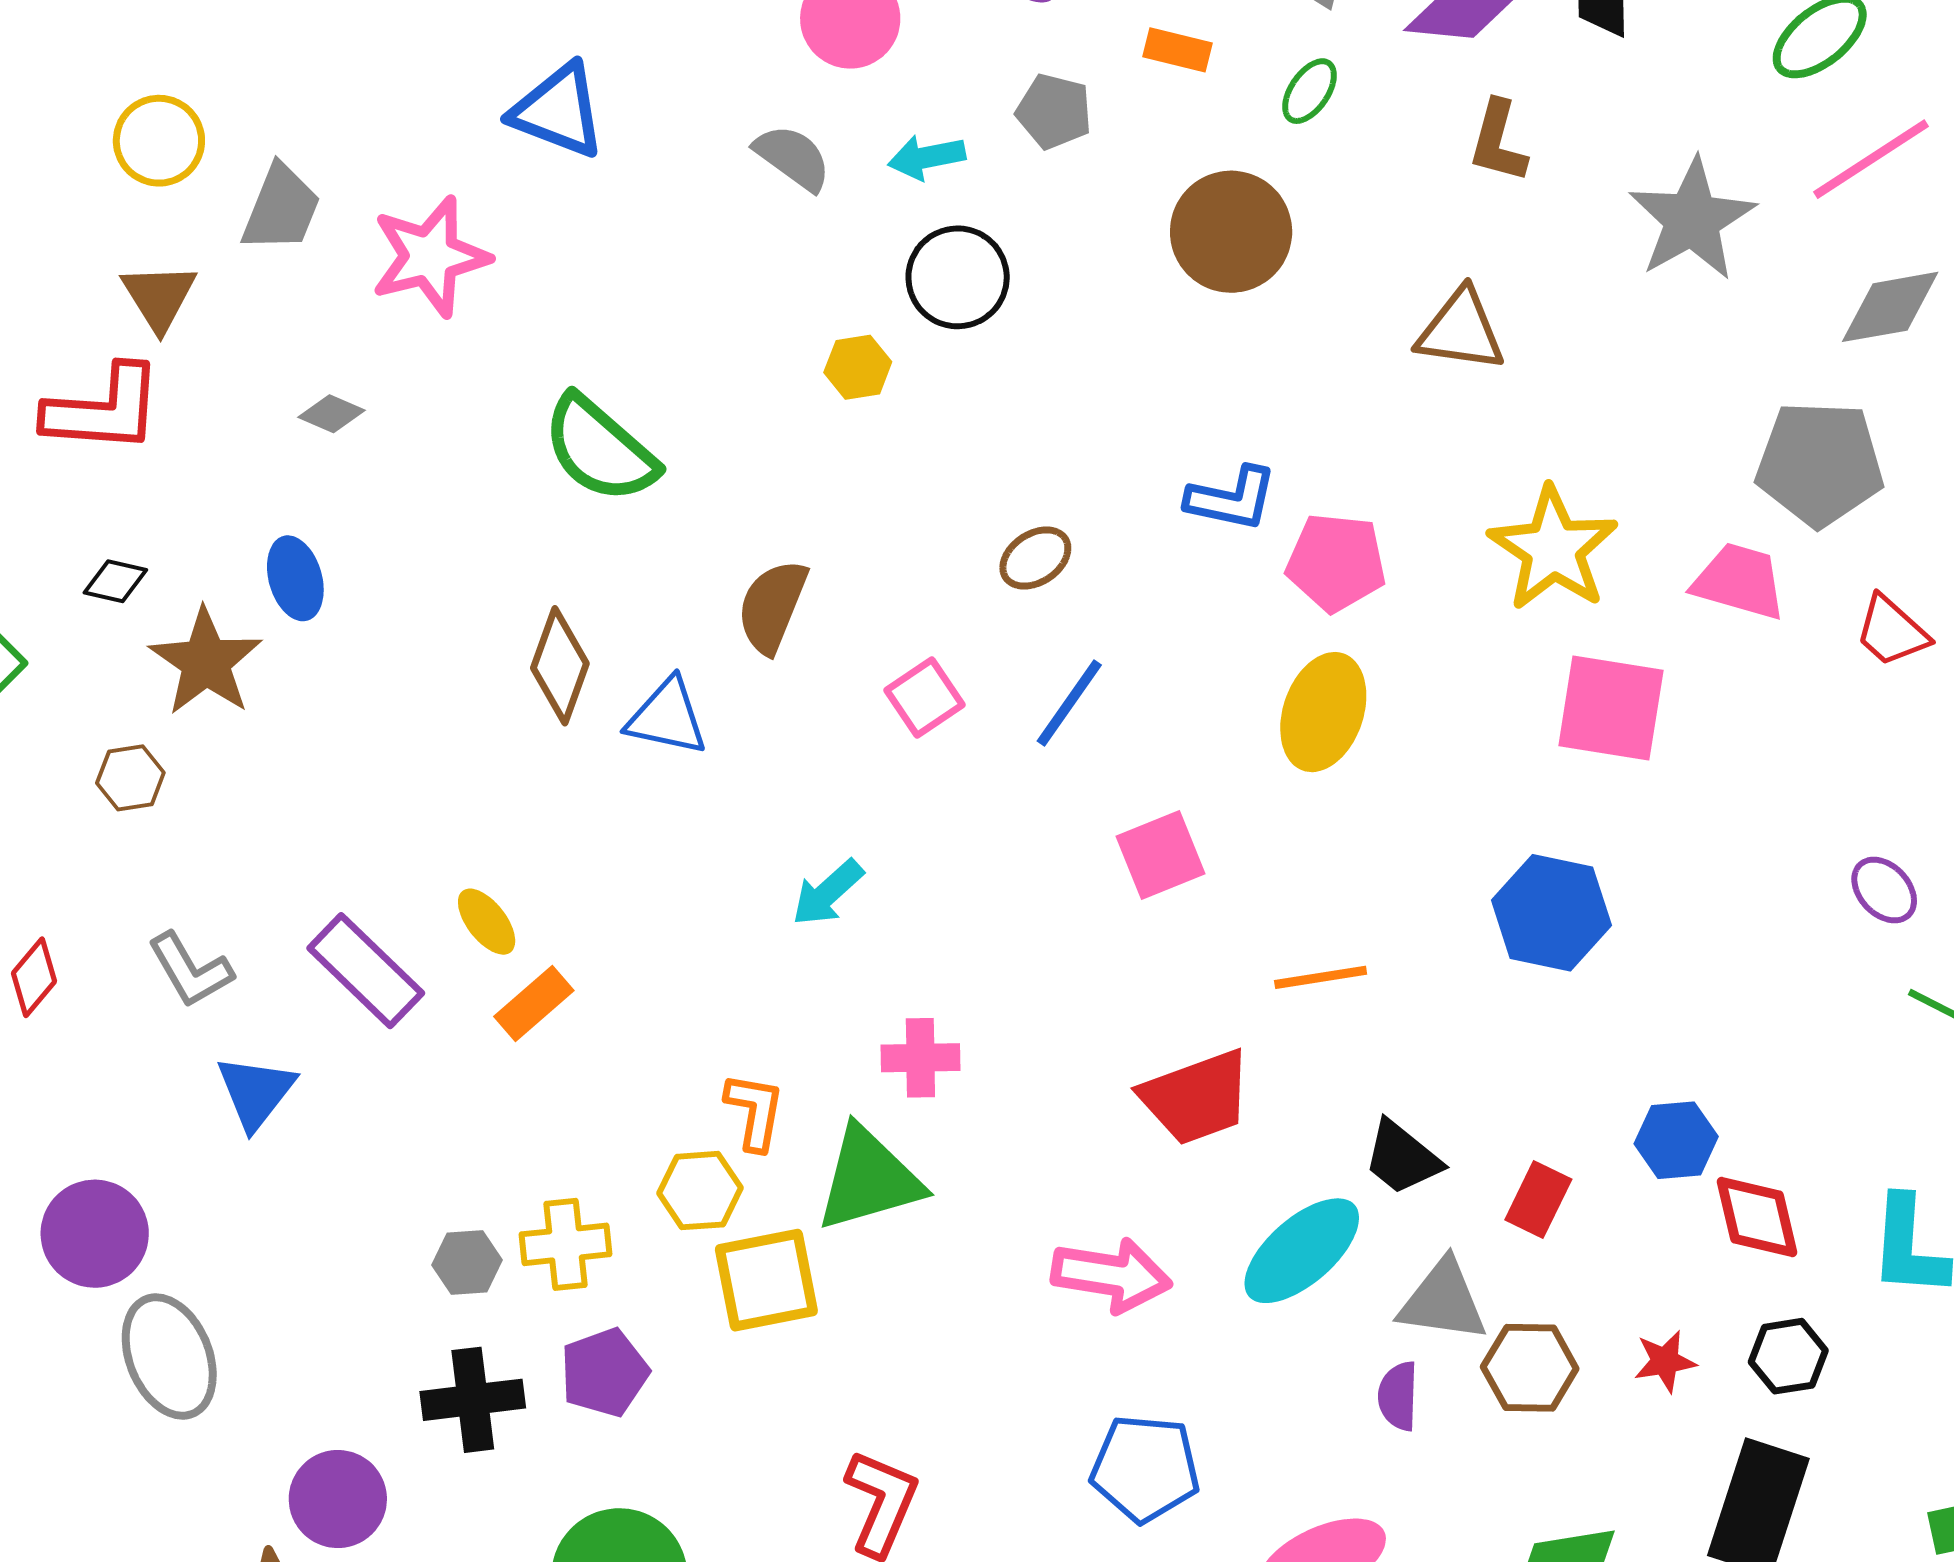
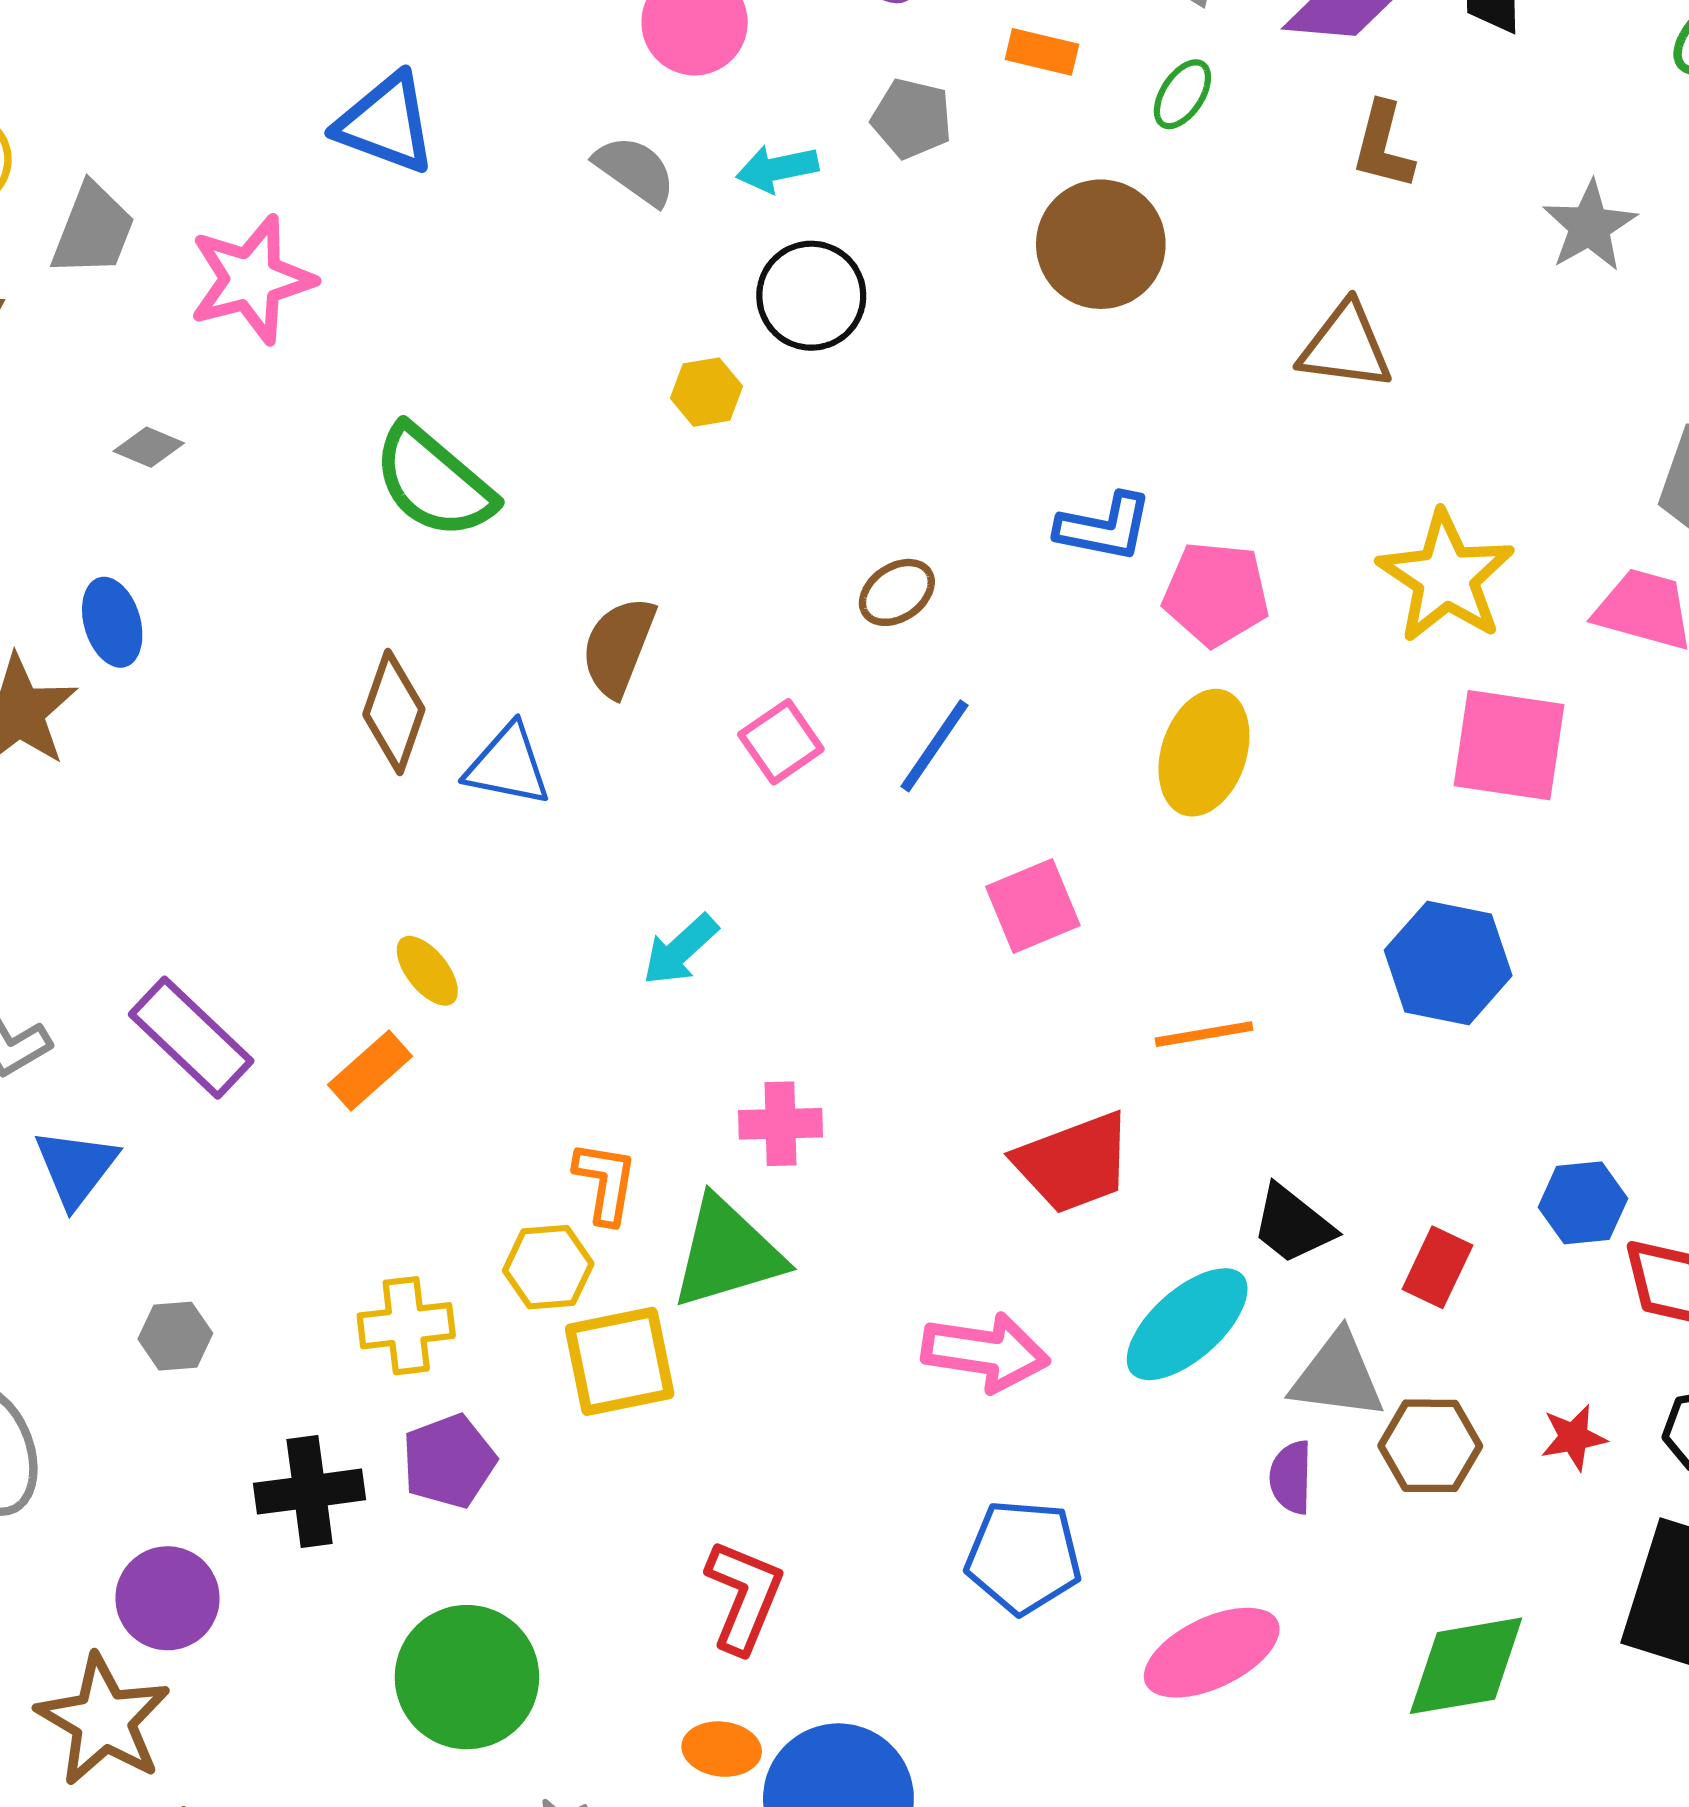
gray star: (1692, 219) -> (1590, 226), size x0.7
yellow ellipse: (487, 922) -> (427, 971), moved
gray hexagon: (467, 1263) -> (175, 1336), moved

